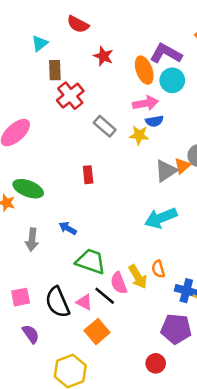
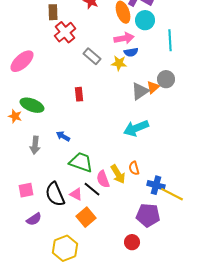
purple semicircle: (31, 334) -> (34, 219), turned 91

